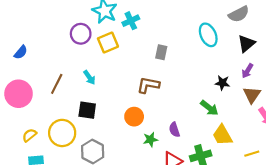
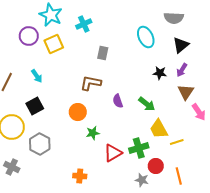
gray semicircle: (239, 14) -> (174, 18), turned 30
cyan cross: (131, 21) -> (84, 24), moved
black star: (222, 83) -> (160, 73), moved
black square: (87, 110) -> (35, 106), turned -36
purple semicircle: (174, 130) -> (118, 101), moved
yellow line: (252, 154) -> (177, 142), moved

